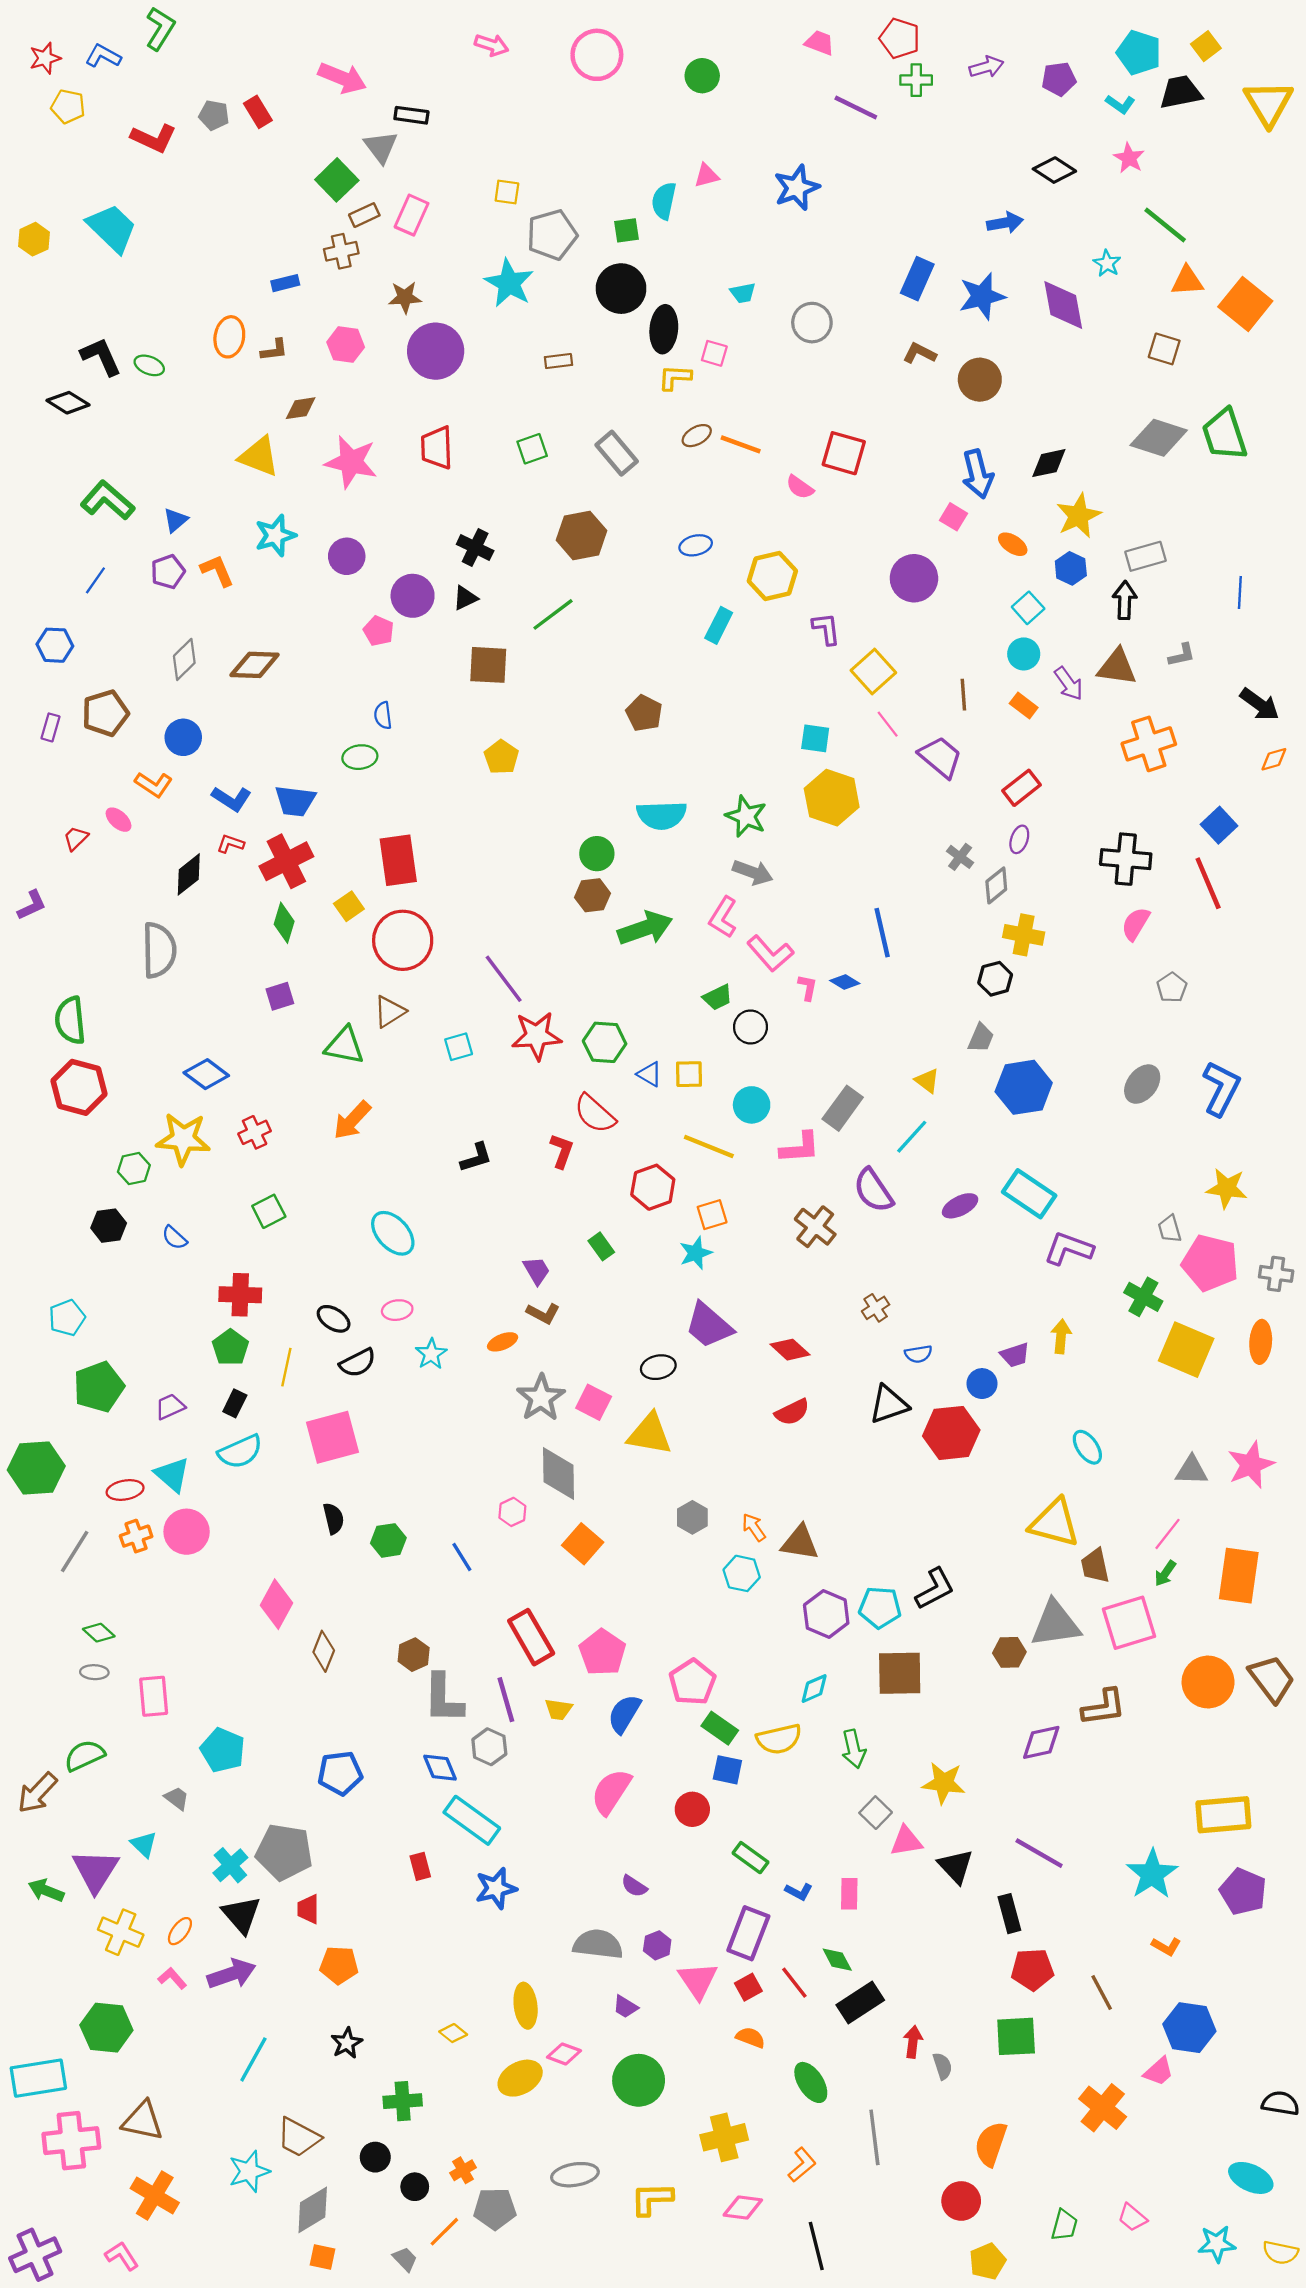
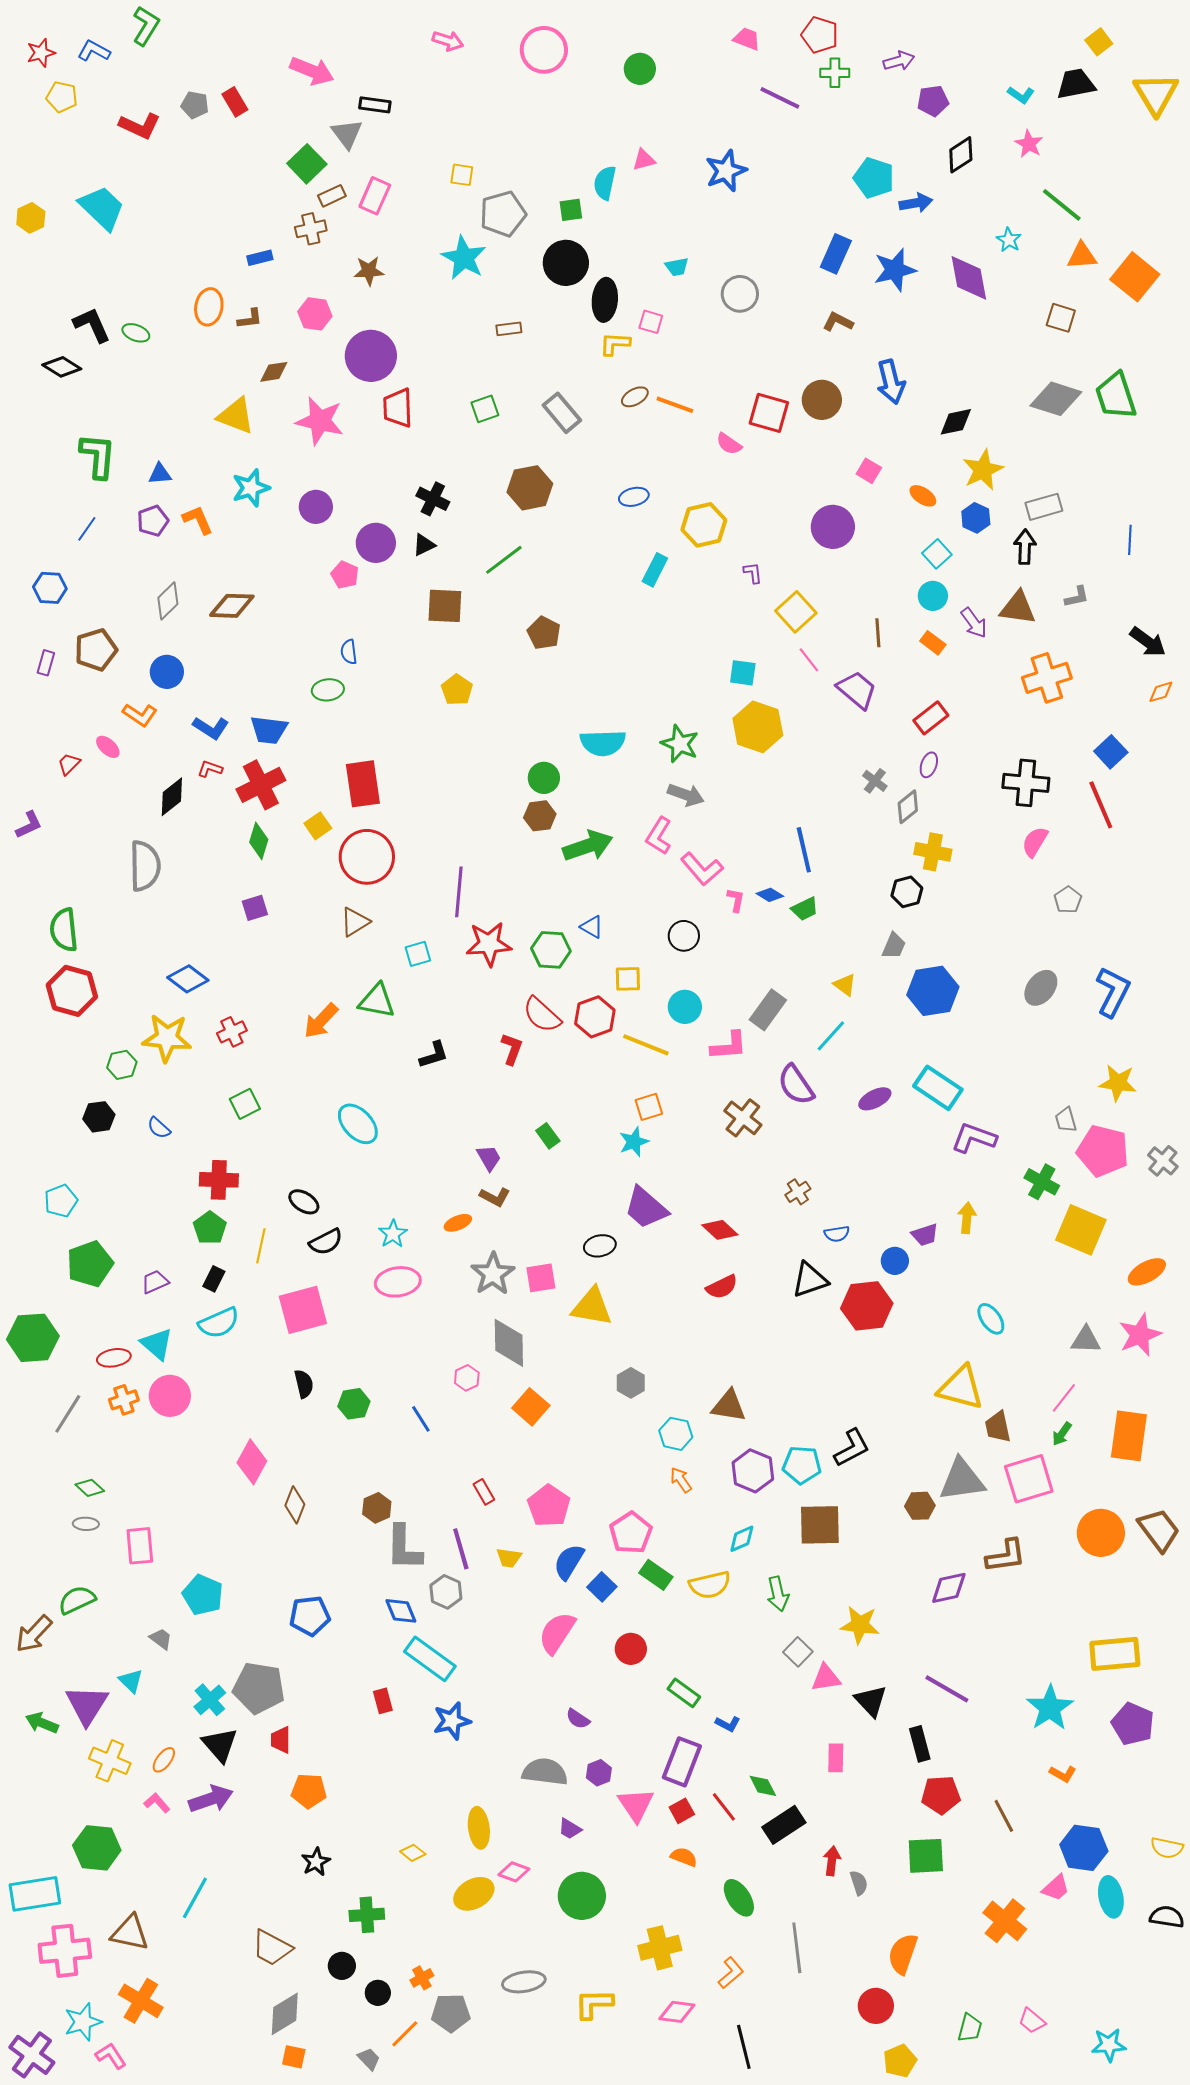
cyan pentagon: (1139, 53) -> (874, 178), moved
purple pentagon: (1059, 79) -> (933, 101), moved
black diamond: (1054, 170) -> (961, 155), turned -66
purple circle: (436, 351) -> (371, 356), moved
brown circle: (980, 380) -> (822, 400), moved
blue arrow: (978, 474) -> (891, 382), moved
green L-shape: (108, 500) -> (98, 456), turned 54
blue triangle: (176, 520) -> (160, 474), turned 35
purple L-shape: (826, 629) -> (753, 573), size x0.7
brown pentagon: (644, 713) -> (544, 633), moved
purple line: (504, 979) -> (459, 892), turned 42
green trapezoid: (718, 997) -> (805, 909), moved
green triangle: (345, 1046) -> (377, 1001), moved
blue triangle: (650, 1074) -> (592, 927), moved
red hexagon: (653, 1187) -> (595, 1017), moved
gray cross: (1276, 1274) -> (1163, 1161), turned 32
pink ellipse: (397, 1310) -> (398, 1282), moved, size x1.6
orange ellipse: (1261, 1342) -> (1147, 1272), moved, turned 57
pink square: (594, 1402) -> (541, 1278), turned -36
orange arrow: (754, 1527) -> (681, 1480), moved
red rectangle: (531, 1637) -> (484, 1492), size x0.5
blue square: (727, 1770) -> (602, 1587), moved, turned 32
pink rectangle: (849, 1894) -> (836, 1758), moved
cyan line: (253, 2059) -> (195, 1898), moved
cyan star: (249, 2171) -> (83, 2022), moved
cyan ellipse: (1251, 2178) -> (1111, 1897), moved, turned 54
yellow semicircle: (1280, 2253) -> (1167, 1848), moved
purple cross: (35, 2255) -> (32, 2055), turned -30

